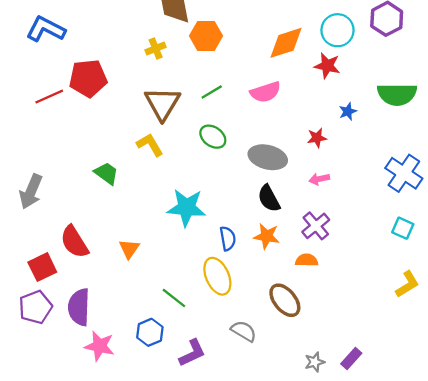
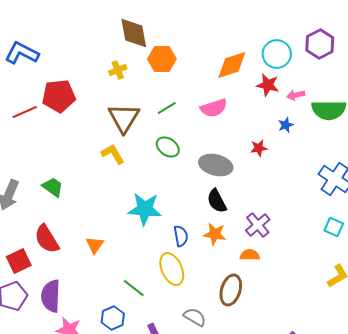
green trapezoid: (106, 173) -> (53, 187), moved
pink arrow: (319, 179) -> (296, 95), moved
brown ellipse: (285, 300) -> (231, 290), turned 56

